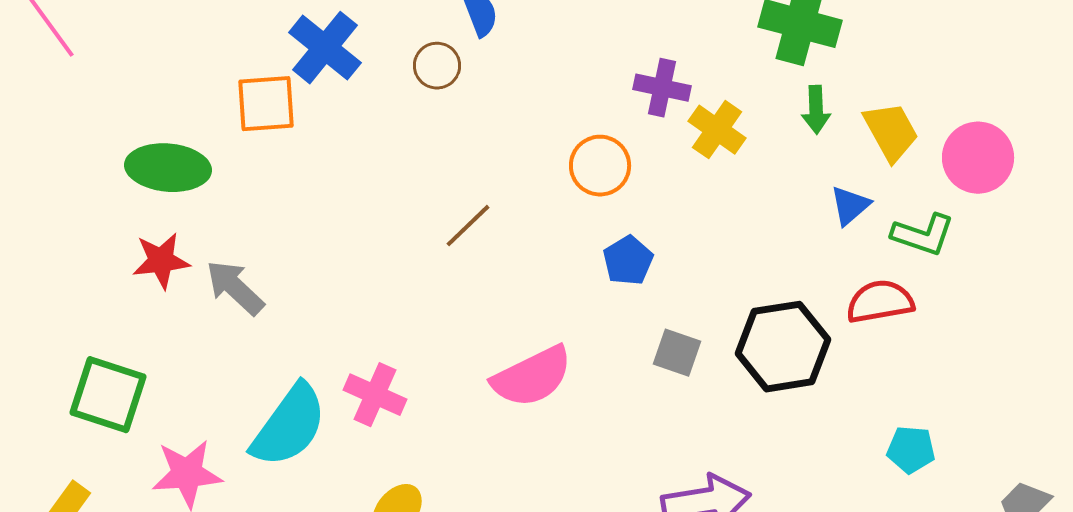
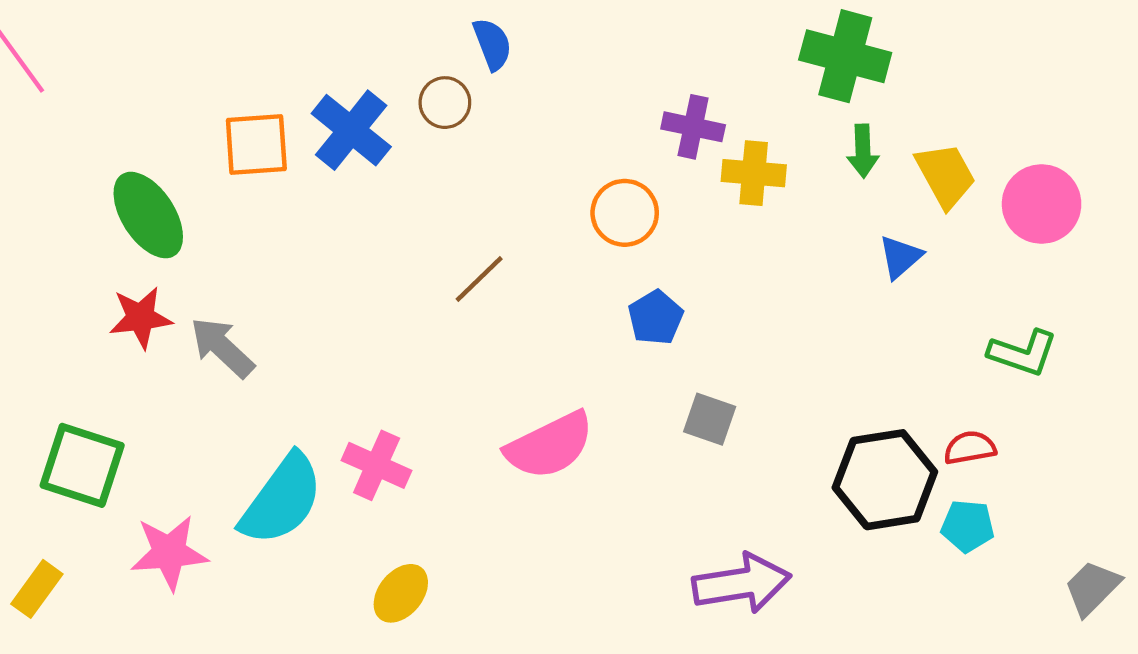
blue cross: (325, 48) -> (351, 130), moved
yellow cross: (717, 130) -> (754, 173), turned -30
green ellipse: (168, 168) -> (148, 215), turned 52
green L-shape: (923, 235) -> (1023, 353), moved
red semicircle: (880, 302) -> (970, 448), moved, size x0.7
black hexagon: (783, 347) -> (885, 480), moved

